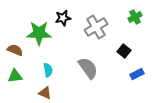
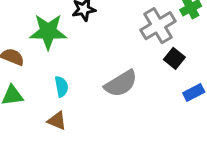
gray cross: (96, 27) -> (158, 26), moved
gray semicircle: (88, 68) -> (121, 84), turned 95

